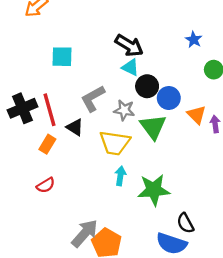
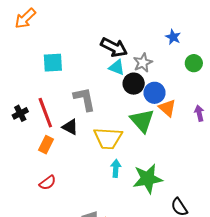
gray L-shape: (93, 99) -> (84, 99), turned 112
black cross: (22, 108) -> (20, 113), size x0.6
gray star: (124, 110) -> (143, 63), moved, turned -30
orange triangle: (196, 115) -> (167, 108), moved

